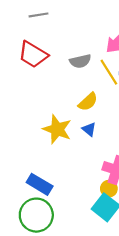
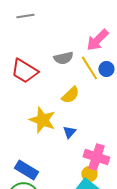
red trapezoid: (33, 55) -> (24, 71), moved
blue triangle: (89, 129) -> (69, 132), moved, turned 32

